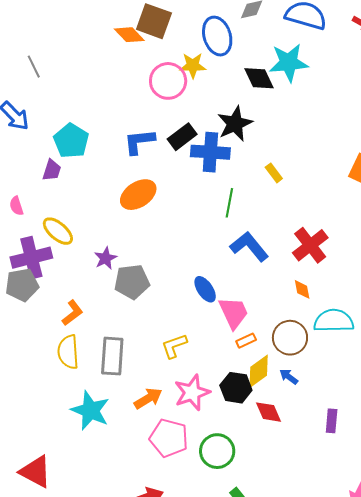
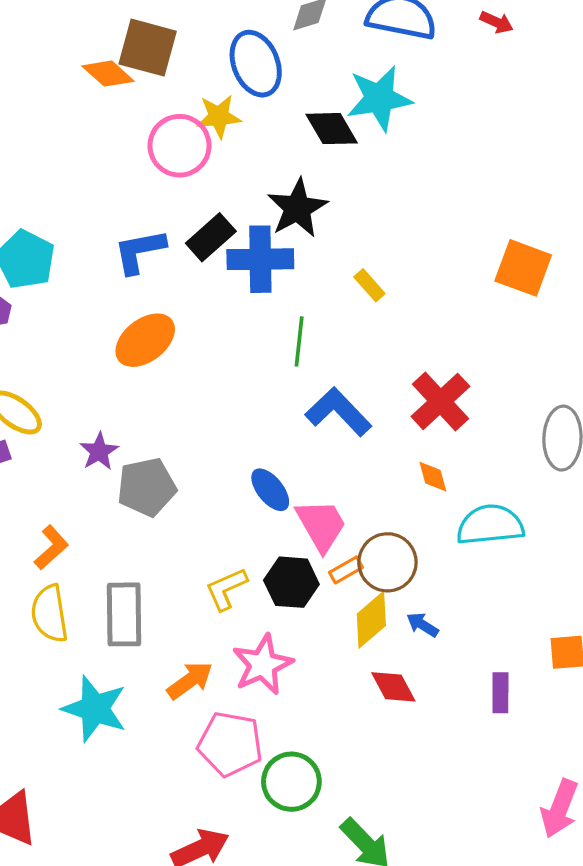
brown circle: (290, 338) -> (387, 562), moved
black hexagon: (236, 388) -> (291, 582), moved
green circle: (217, 451) -> (291, 782), moved

